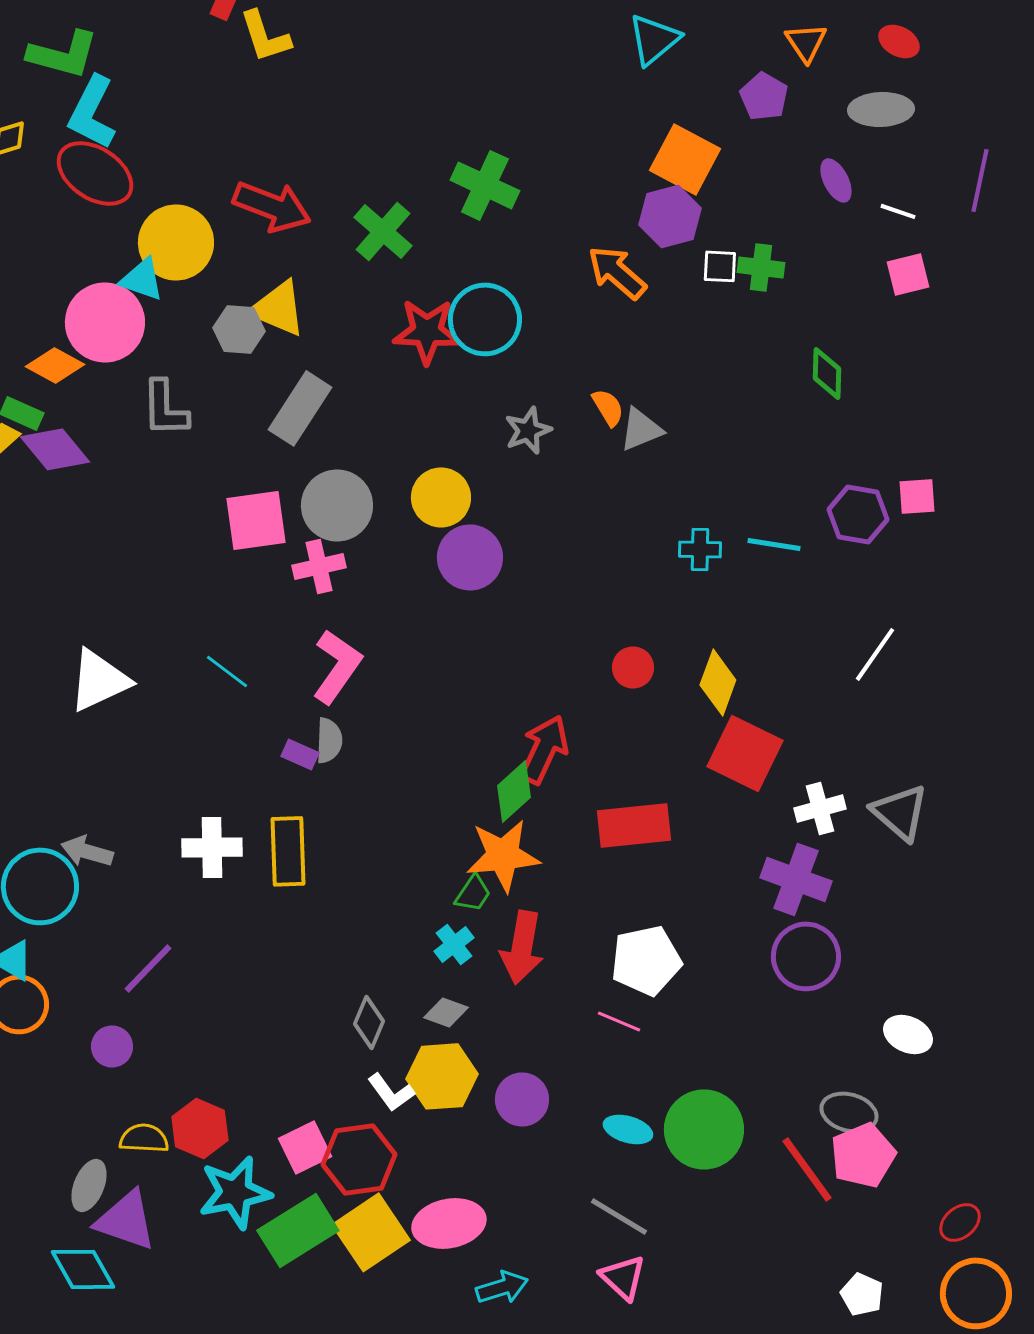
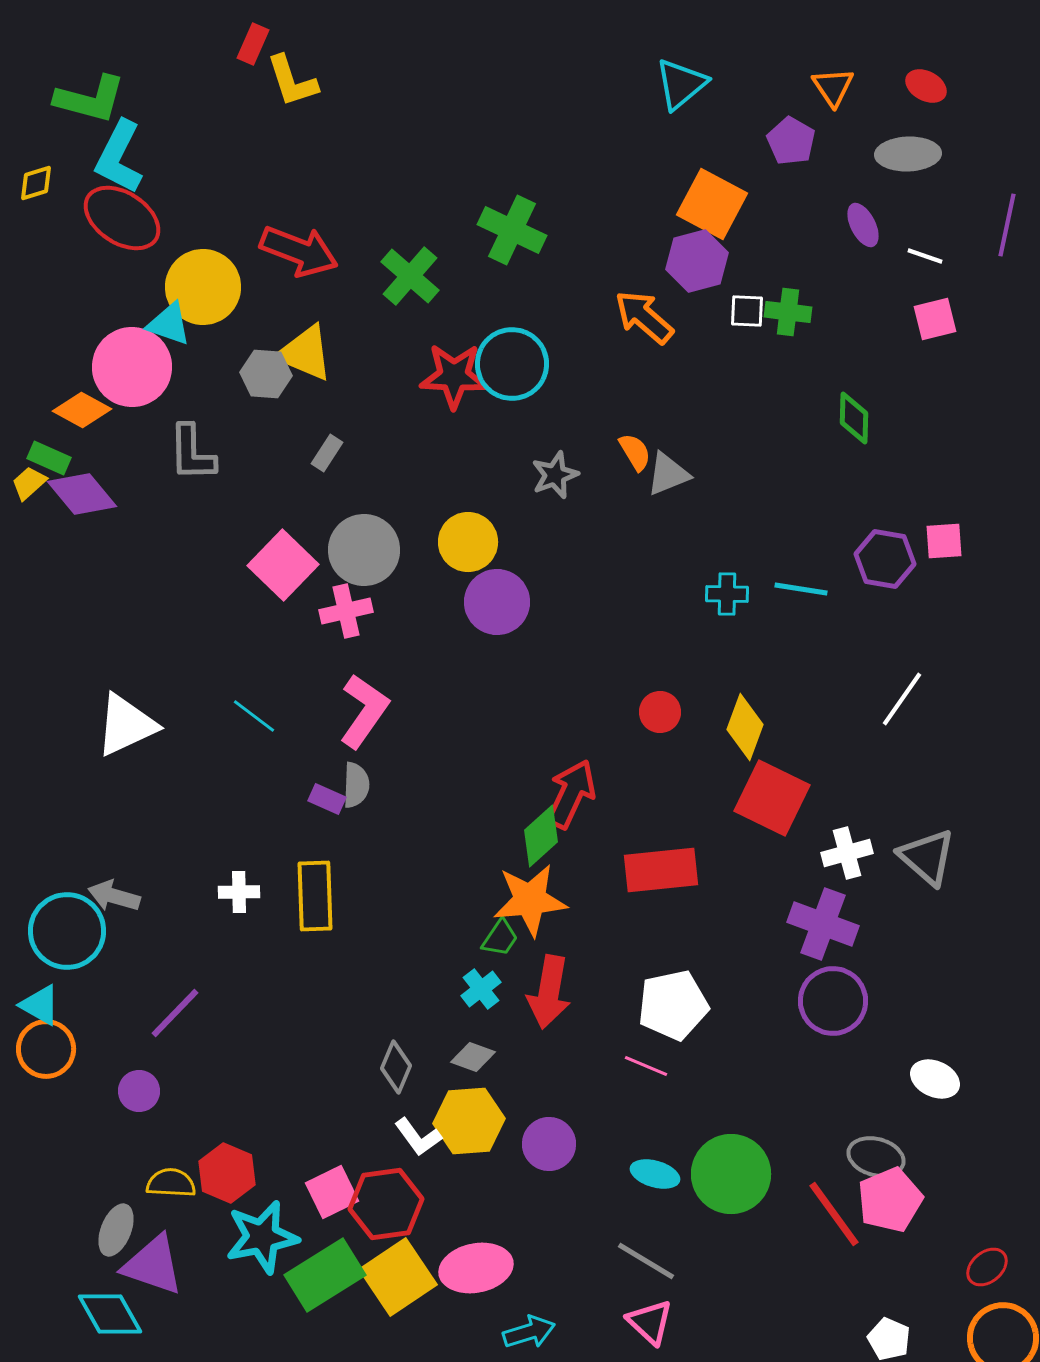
gray rectangle: (300, 408) -> (327, 453), size x0.5
pink square: (256, 520) -> (283, 565), turned -38
white cross: (212, 847) -> (239, 892), size x0.7

